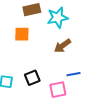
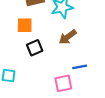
black square: (32, 78) -> (35, 48), moved

